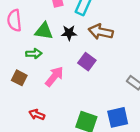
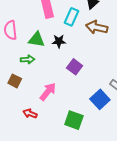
brown arrow: (101, 32) -> (97, 27), moved
pink arrow: (54, 76) -> (48, 92), moved
blue square: (118, 117) -> (100, 99), moved, turned -30

